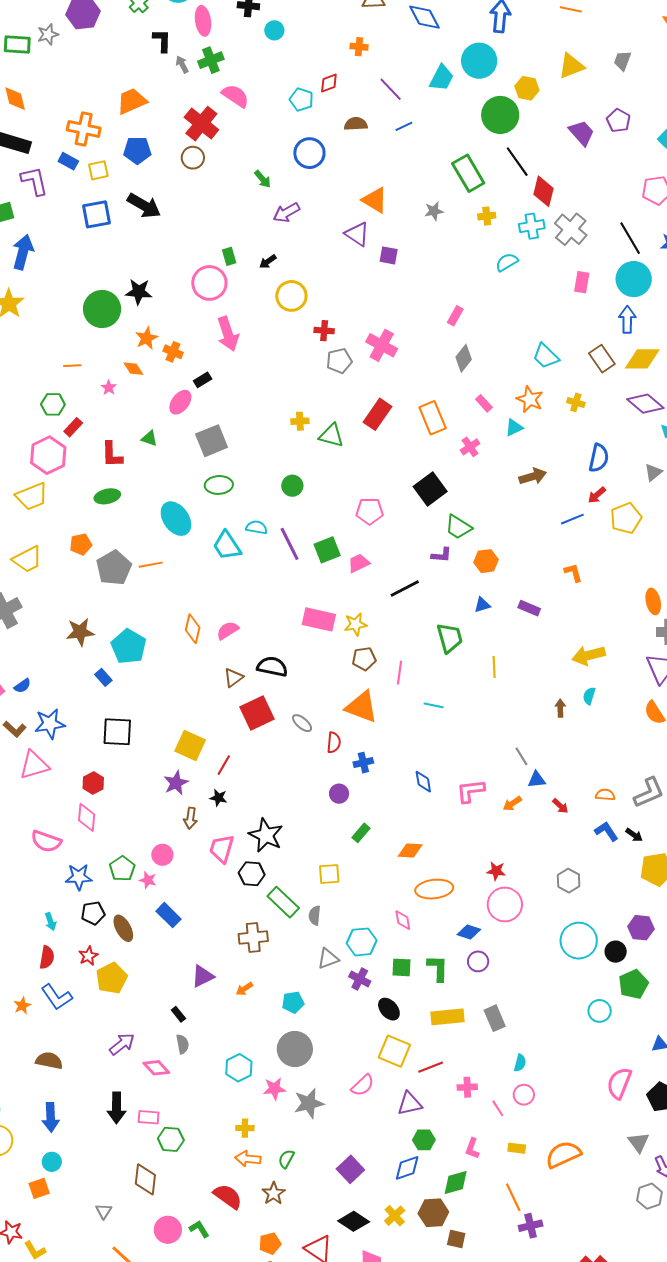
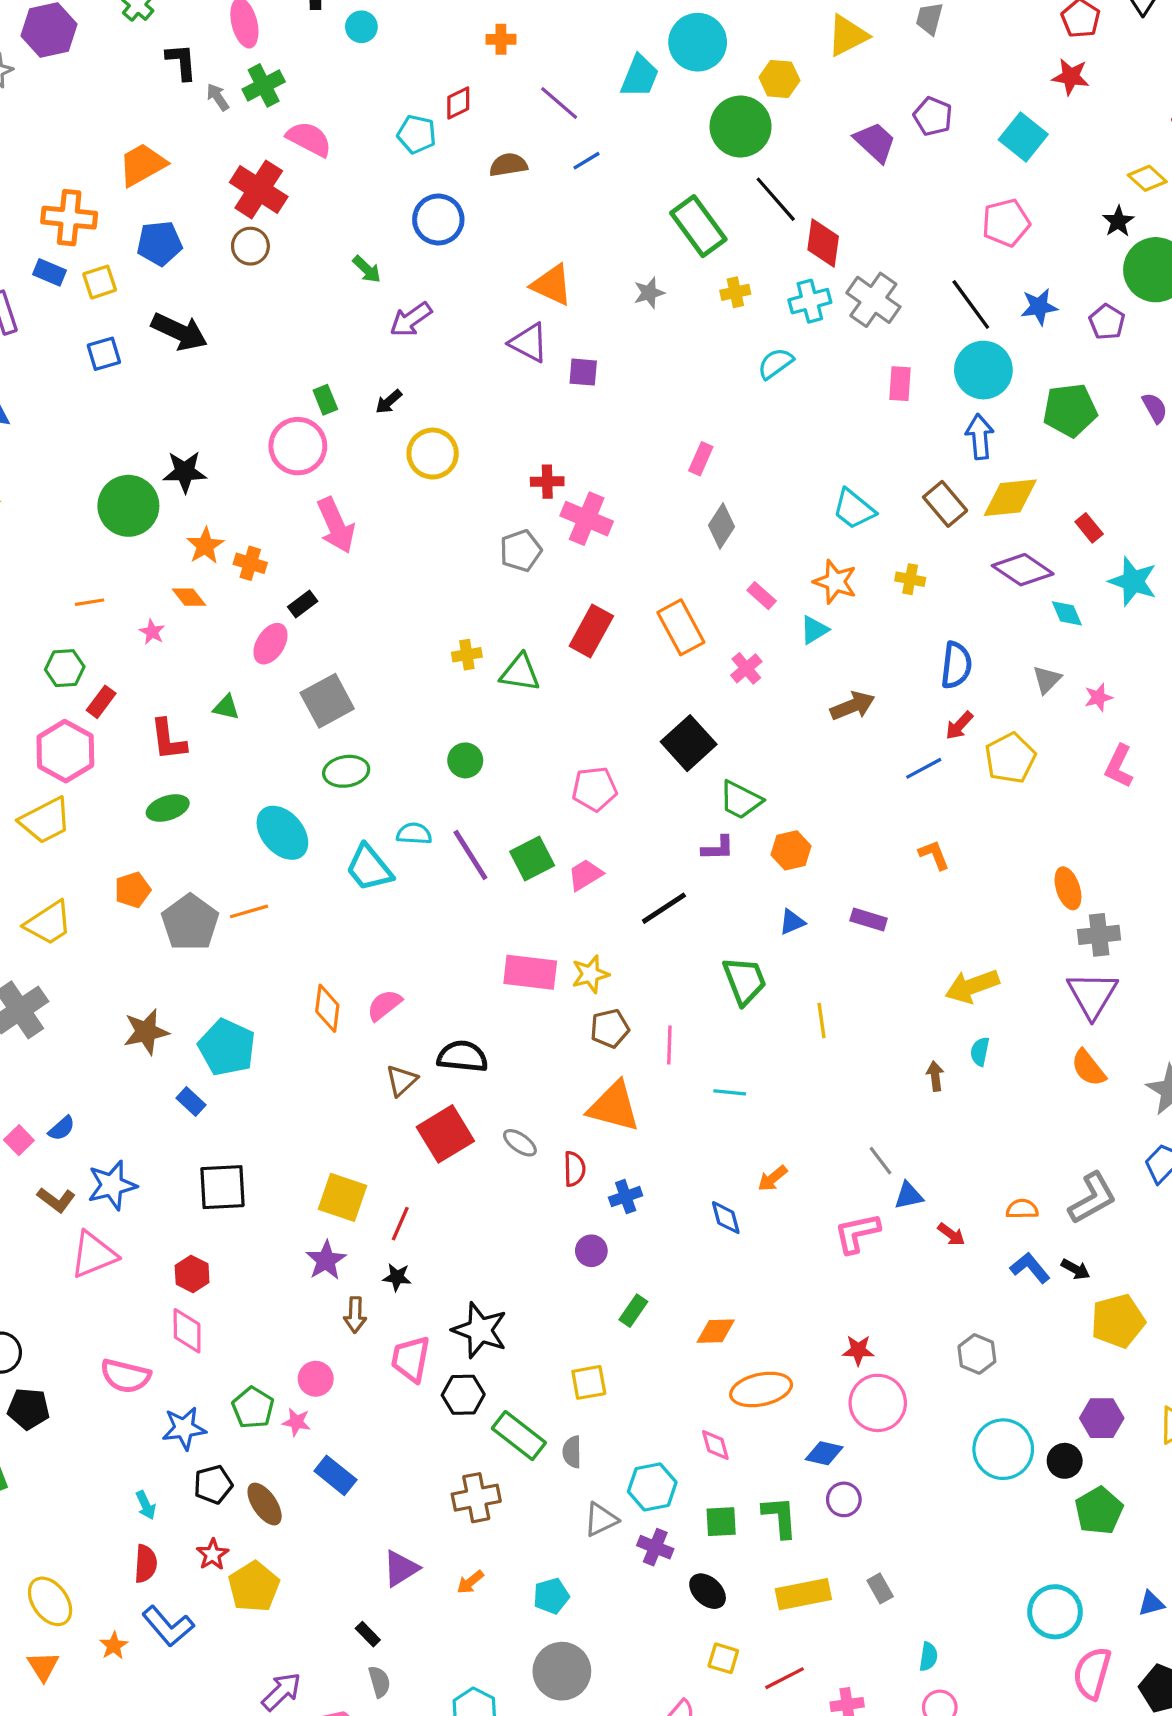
blue square: (96, 214) -> (104, 354), size x0.7
red cross: (324, 331) -> (547, 482), moved
pink L-shape: (471, 791) -> (857, 1233), moved
orange arrow: (512, 804) -> (773, 1178), moved
cyan circle: (600, 1011) -> (1055, 1612), moved, size x1.4
gray rectangle: (495, 1018) -> (880, 1588), size x0.7
yellow square: (394, 1051) -> (723, 1658), size x0.6

